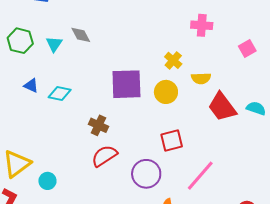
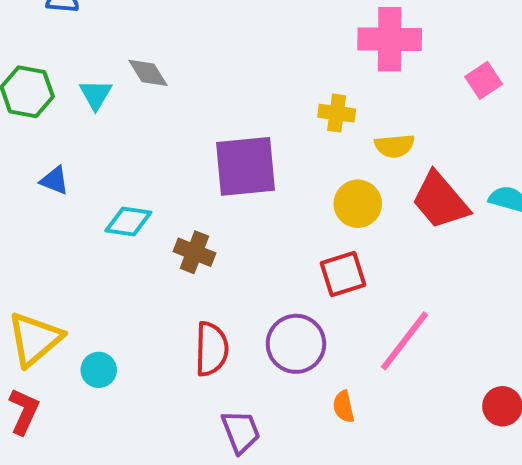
pink cross: (202, 25) -> (390, 39), size x1.4
yellow cross: (173, 60) -> (337, 113), turned -30
yellow circle: (166, 92) -> (358, 204), moved
cyan diamond: (60, 94) -> (128, 221), moved
red semicircle: (104, 156) -> (211, 349), moved, turned 128

